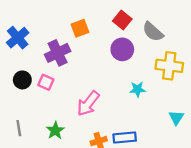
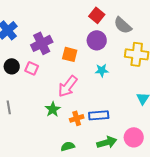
orange square: (80, 28) -> (70, 54), moved, turned 35
cyan star: (138, 89) -> (102, 70), moved
green star: (55, 130) -> (53, 109), moved

